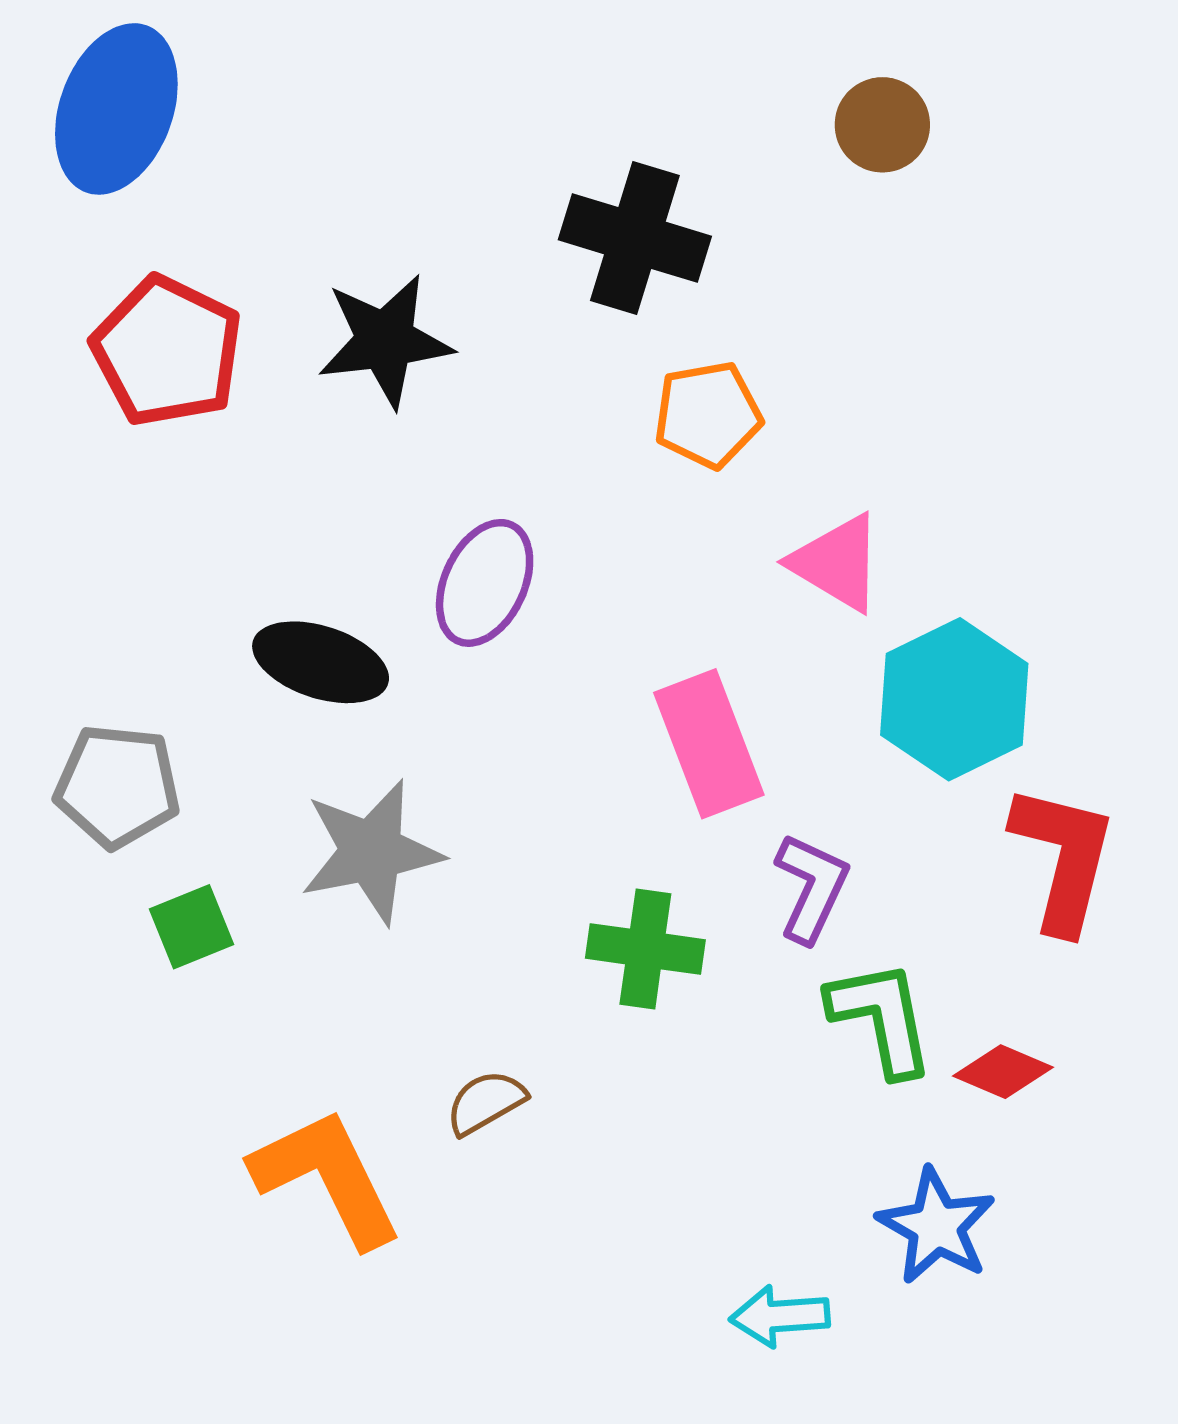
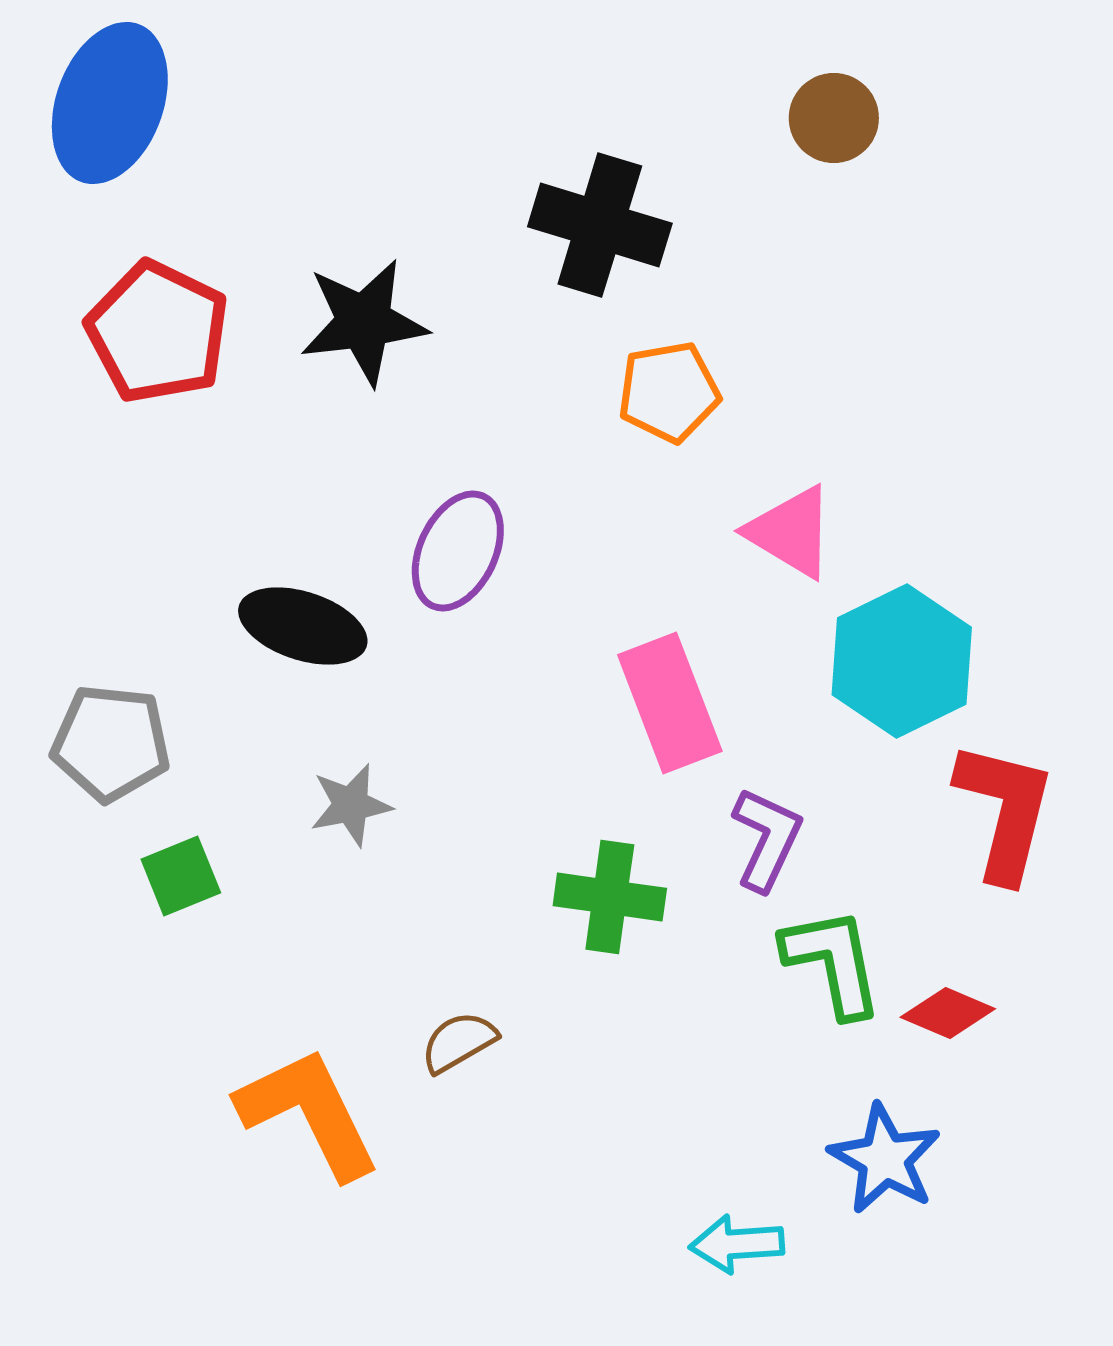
gray star: (371, 852) -> (351, 805), size x0.6

